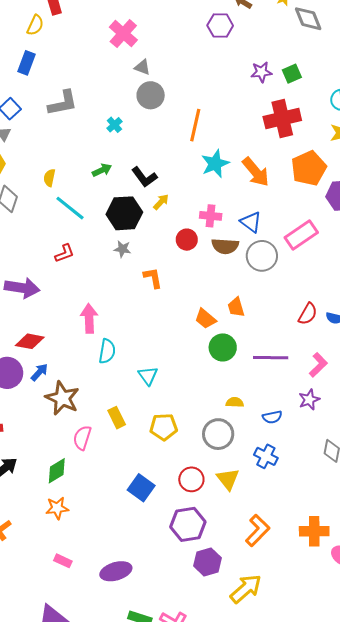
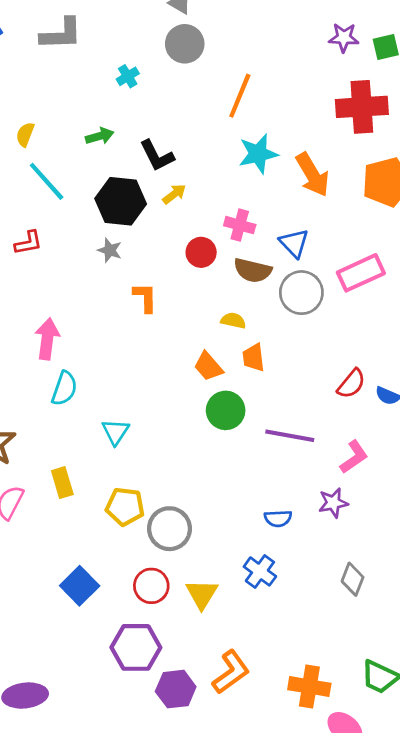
yellow semicircle: (235, 402) -> (233, 321), moved
gray circle: (218, 434) -> (169, 529), moved
purple hexagon: (208, 562) -> (176, 689), moved

